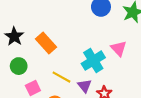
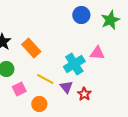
pink triangle: (119, 48) -> (97, 53), turned -42

